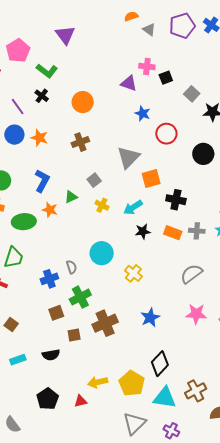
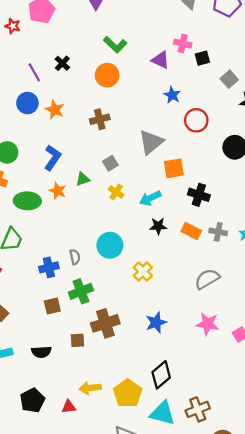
green L-shape: (47, 71) -> (115, 45), moved
brown square: (74, 335) -> (78, 340), moved

